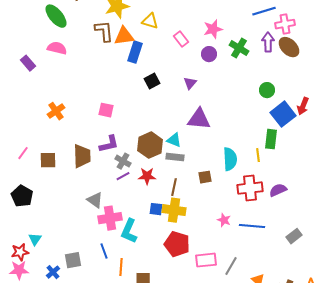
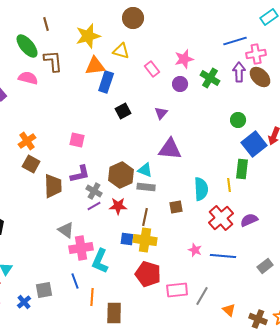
brown L-shape: (104, 31) -> (53, 61), moved
brown square: (48, 160) -> (31, 164), moved, turned 30
red cross: (250, 188) -> (221, 218), turned -35

